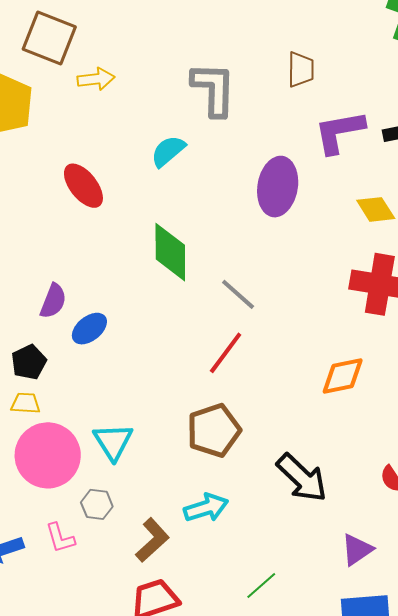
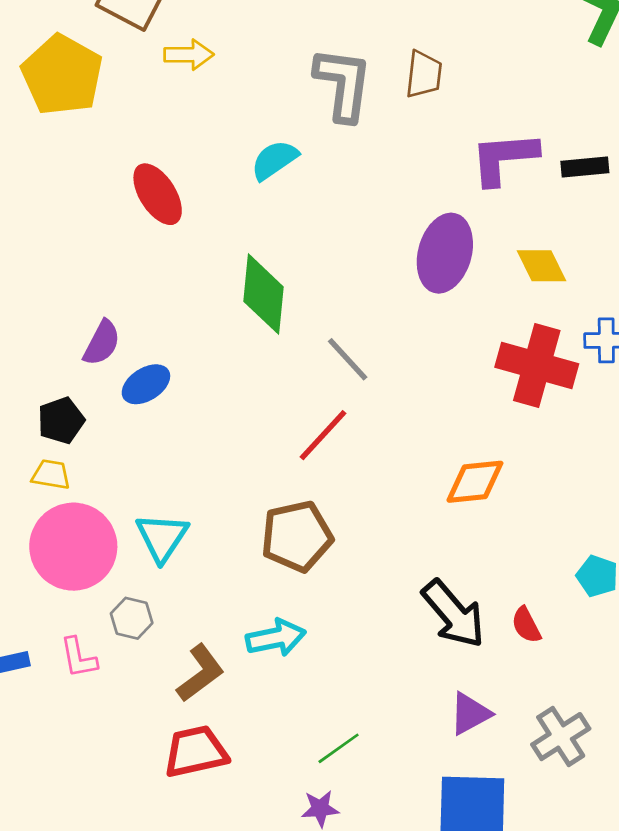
brown trapezoid: (301, 69) -> (424, 74), moved
purple ellipse: (278, 187) -> (445, 253), moved
black arrow: (302, 478) -> (453, 614), moved

